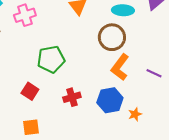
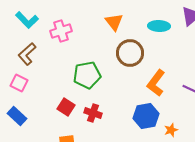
brown circle: (112, 37) -> (130, 53), moved
red cross: (72, 97) -> (93, 113), moved, turned 36

